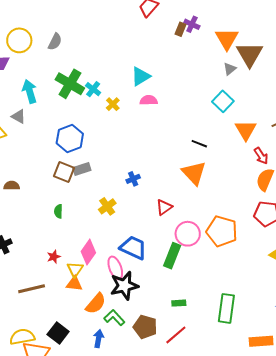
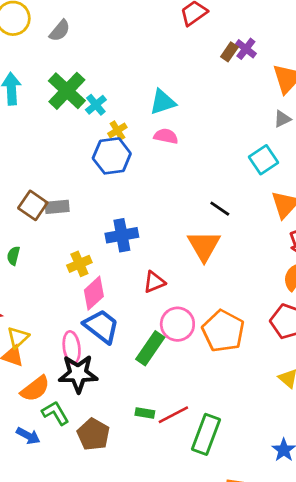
blue hexagon: (70, 139) -> (112, 156), moved
blue cross: (133, 179) -> (122, 235), size x1.6
pink diamond: (88, 252) -> (94, 293), moved
red line: (176, 335) -> (173, 415), moved
blue arrow: (98, 339) -> (28, 436), turned 96

